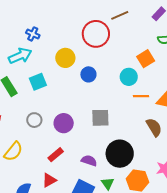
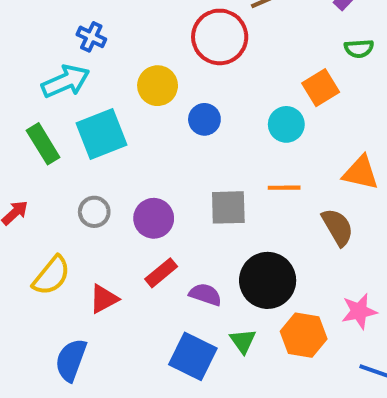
cyan square: (38, 82) -> (102, 134), size x1.4
orange line: (141, 96) -> (284, 188), moved
red rectangle: (56, 155) -> (161, 273), moved
red triangle: (49, 180) -> (104, 299), moved

